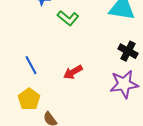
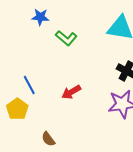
yellow pentagon: (29, 99) -> (17, 109), moved

